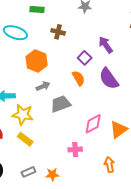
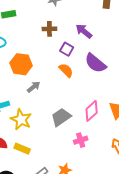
brown cross: (58, 32) -> (49, 29), moved
gray trapezoid: (61, 104) -> (61, 117), moved
yellow star: (23, 115) -> (21, 119), turned 30
yellow rectangle: (25, 139) -> (22, 149), moved

